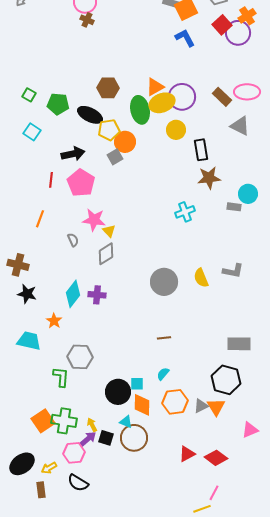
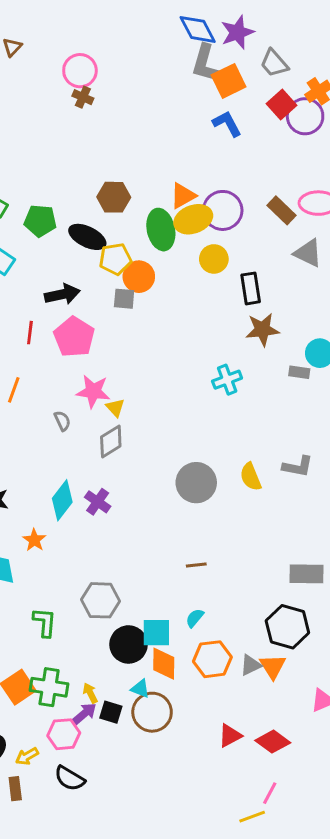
gray square: (115, 157) -> (124, 299), turned 35
purple cross: (97, 295) -> (98, 502), turned 30
gray hexagon: (80, 357) -> (101, 600), moved
cyan square: (137, 384) -> (156, 633), size x1.5

